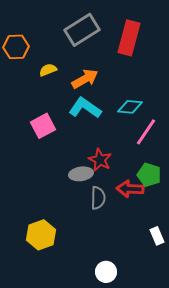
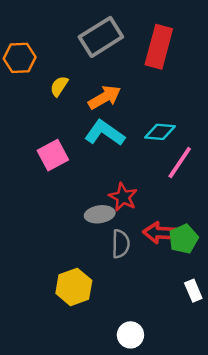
yellow semicircle: (48, 70) -> (59, 86), turned -36
green pentagon: (149, 175) -> (183, 239), moved, turned 30
yellow hexagon: (41, 235) -> (74, 287), moved

